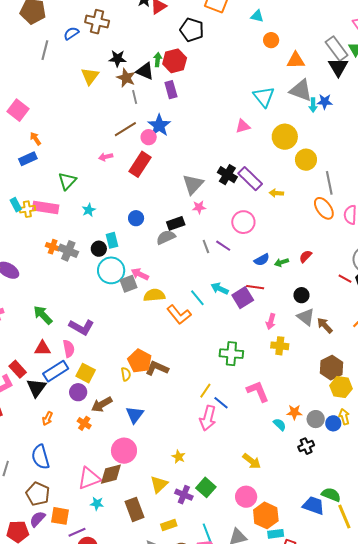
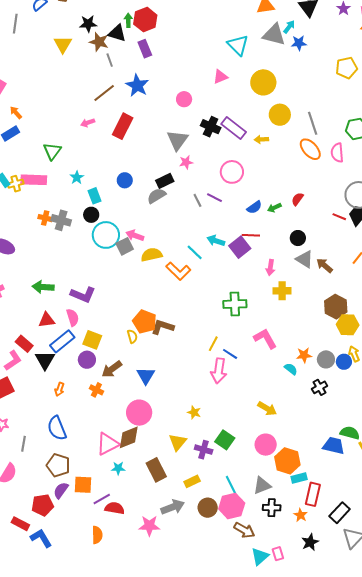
cyan arrow: (313, 105) -> (289, 27), moved, turned -136
pink circle: (149, 137) -> (184, 99), moved
yellow circle: (306, 160) -> (280, 115), moved
cyan rectangle: (112, 240) -> (95, 196), moved
green arrow: (43, 315) -> (43, 287), turned -35

